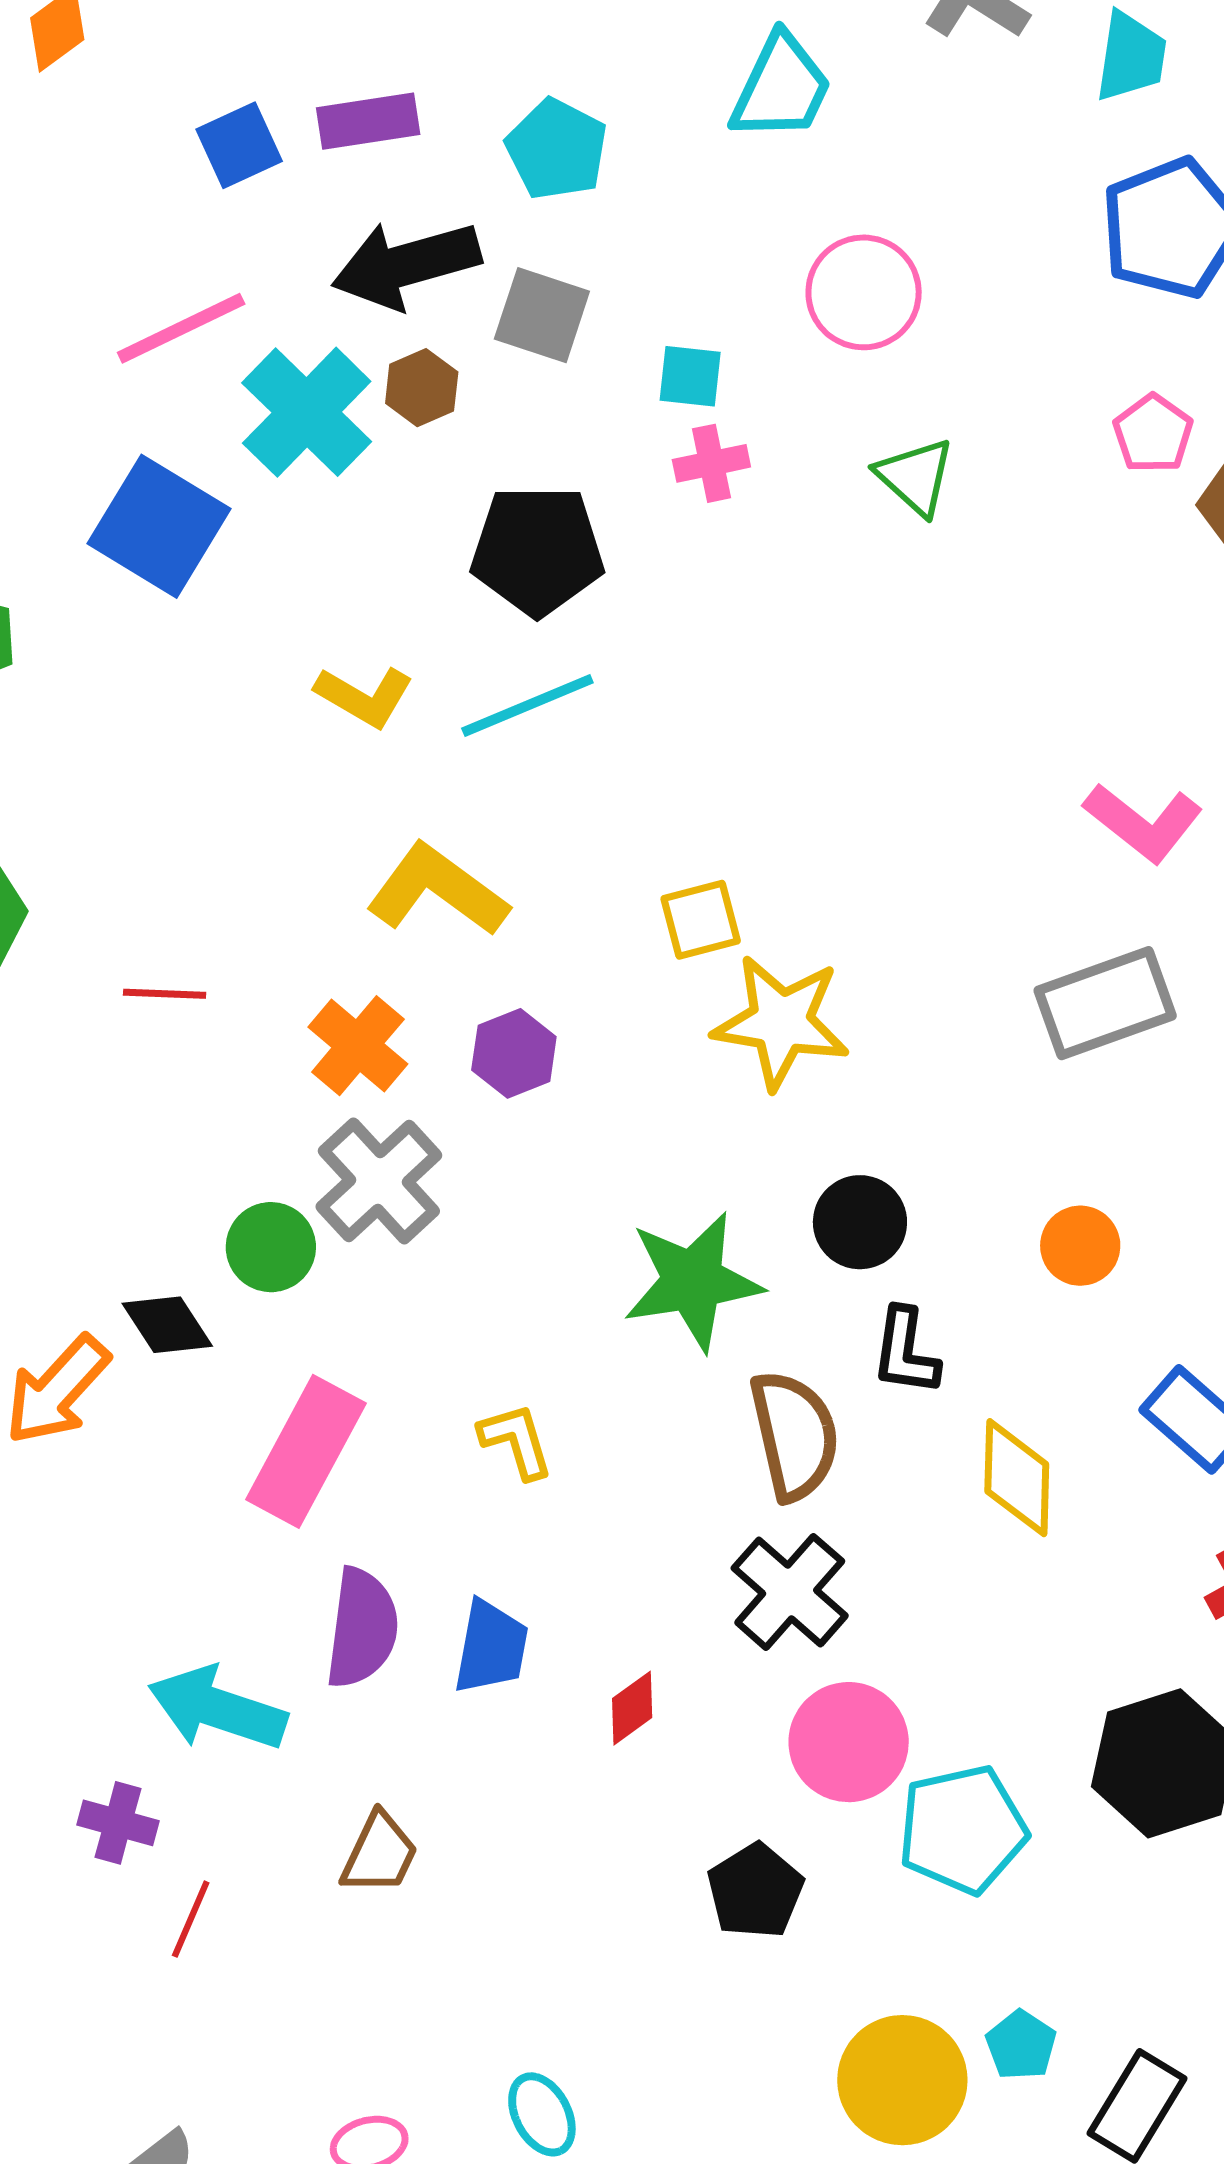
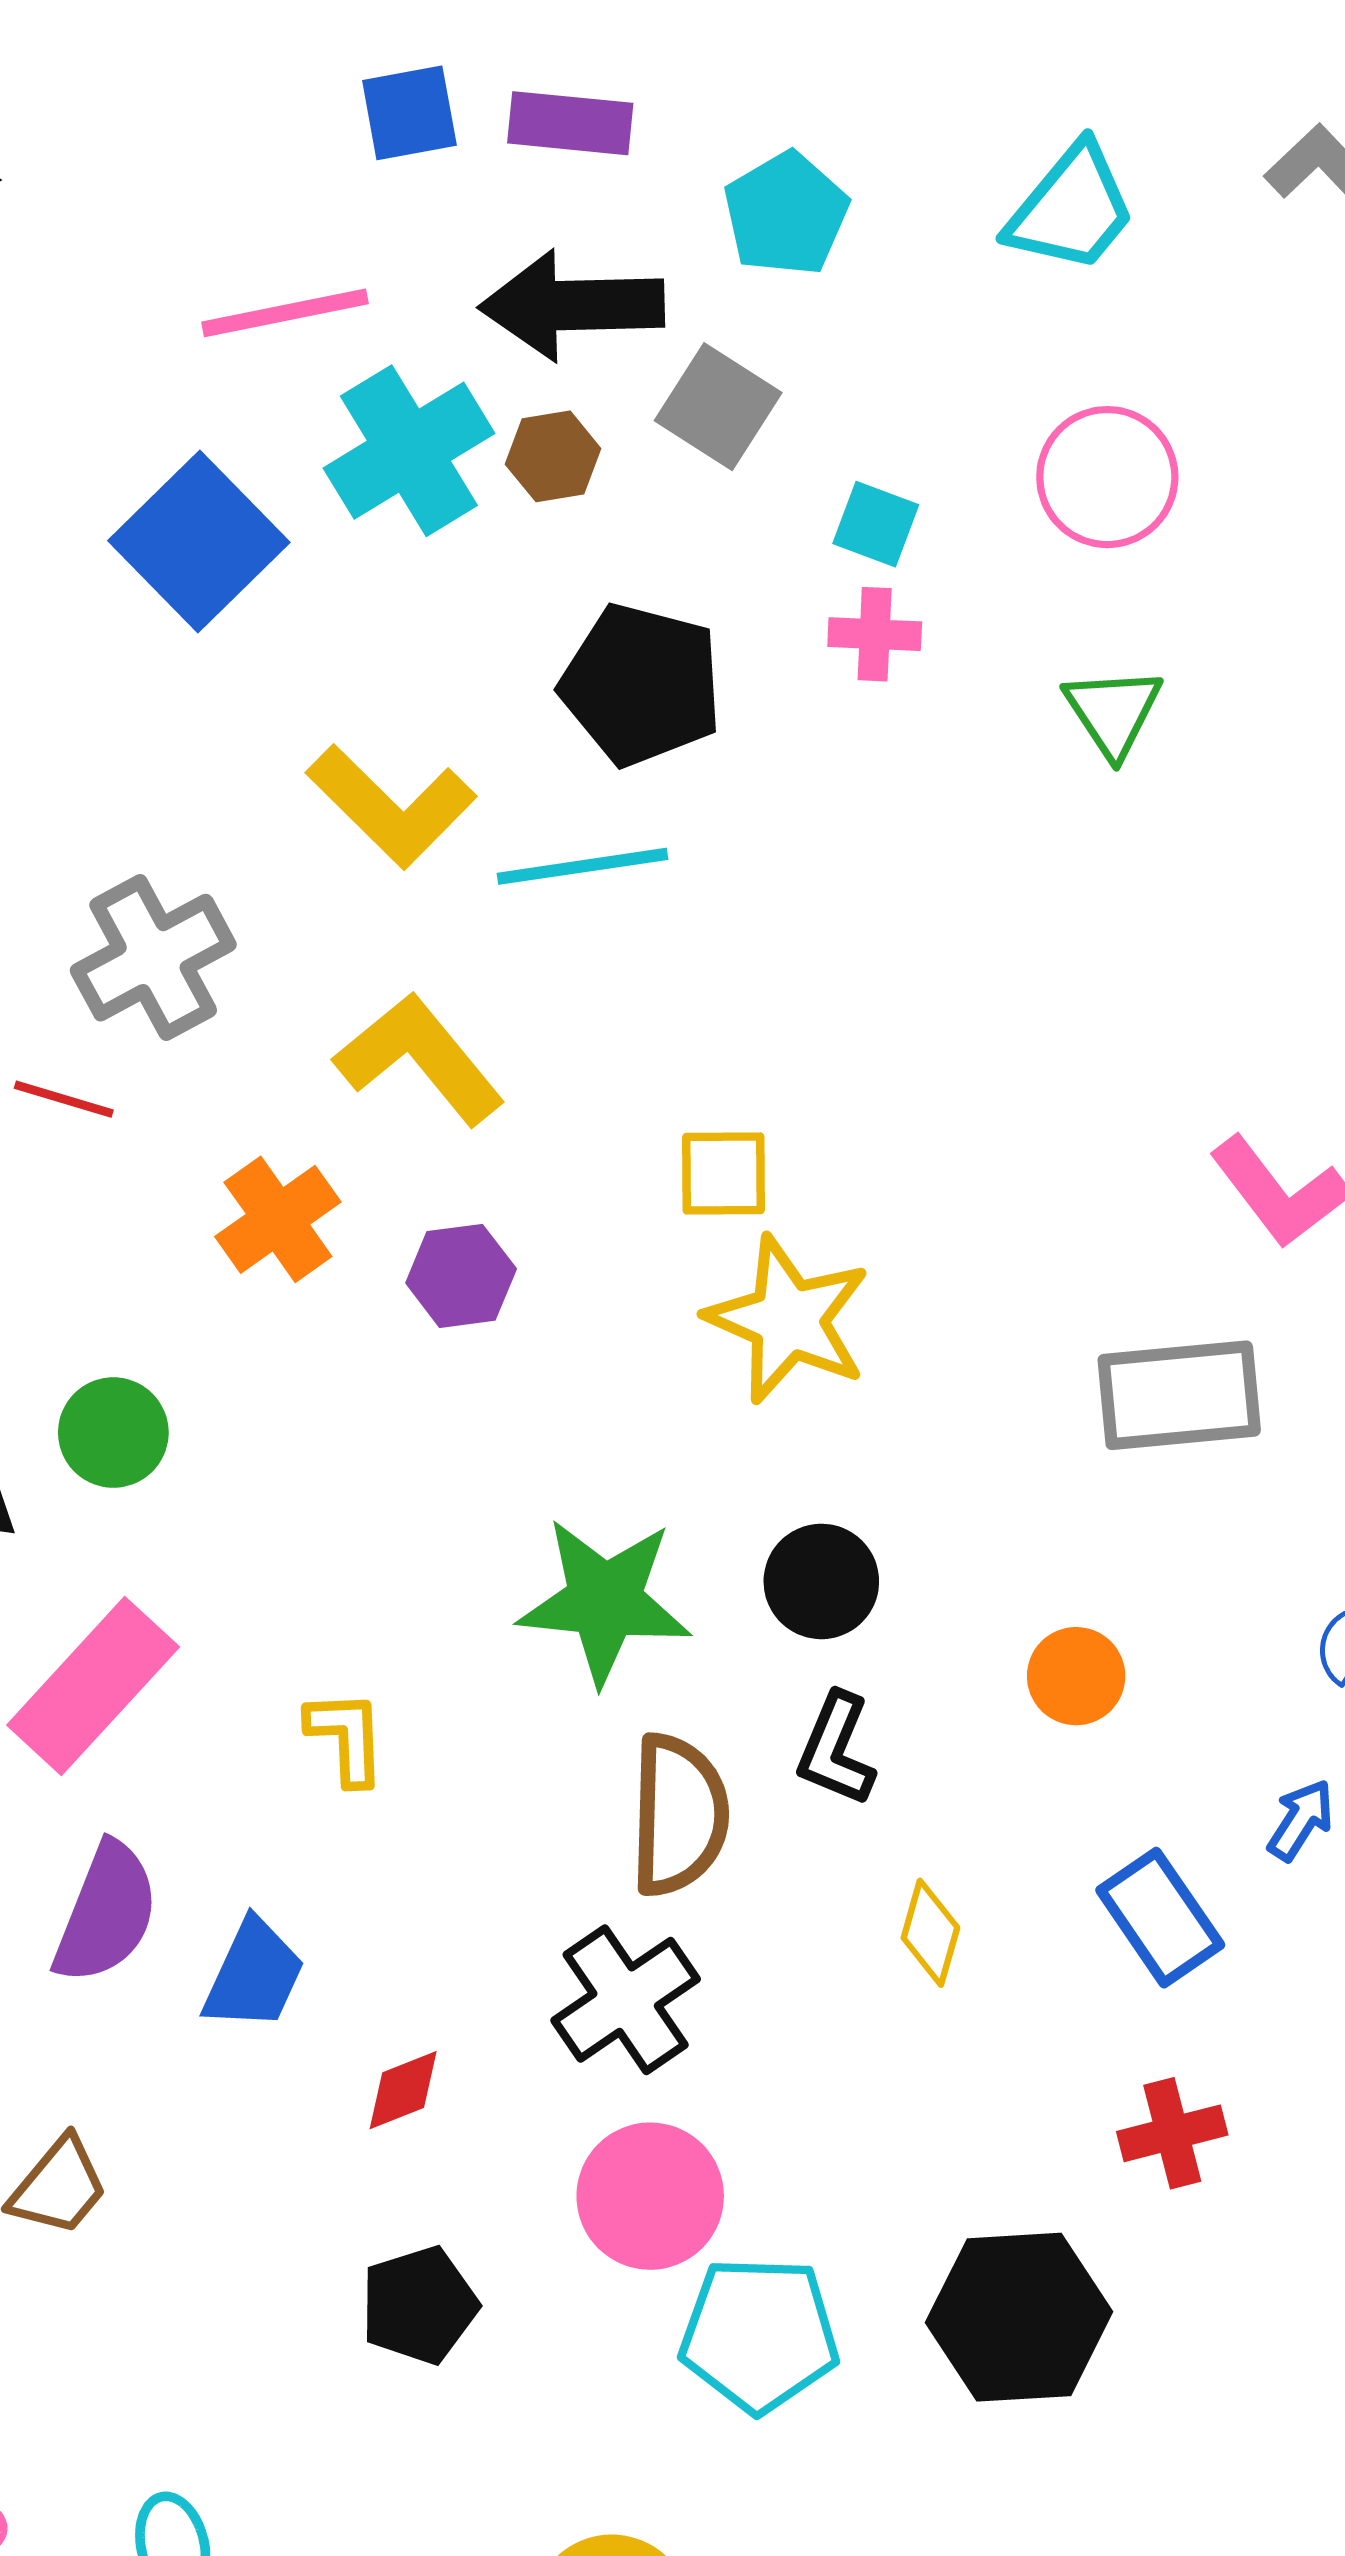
yellow L-shape: (364, 696) -> (391, 806), size x1.4
gray cross: (379, 1181) -> (153, 958), moved
yellow diamond: (1017, 1478) -> (930, 1933), size x0.7
black pentagon: (755, 1891) -> (419, 2305), moved

